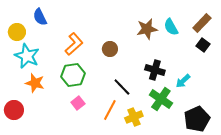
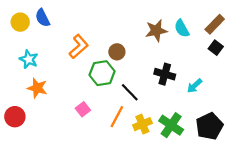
yellow circle: (17, 32) -> (20, 22), moved
cyan star: (27, 56) -> (29, 59), size x0.7
green hexagon: (73, 75) -> (102, 73), moved
green cross: (161, 99) -> (171, 125), moved

